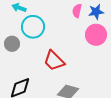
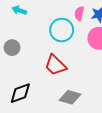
cyan circle: (33, 27) -> (62, 30), moved

